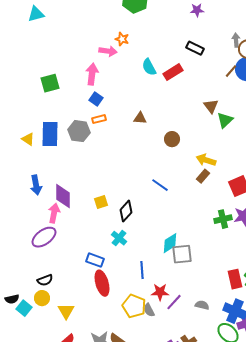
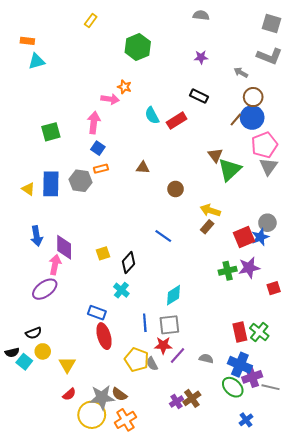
gray arrow: (236, 40) -> (241, 73), moved, turned -56
green triangle: (225, 120) -> (230, 170), size x1.4
gray square: (182, 254) -> (169, 325), moved
black semicircle: (45, 280) -> (34, 333), moved

